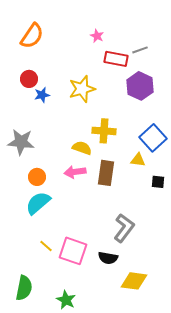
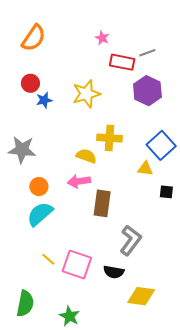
brown rectangle: (106, 173) -> (102, 203), moved

